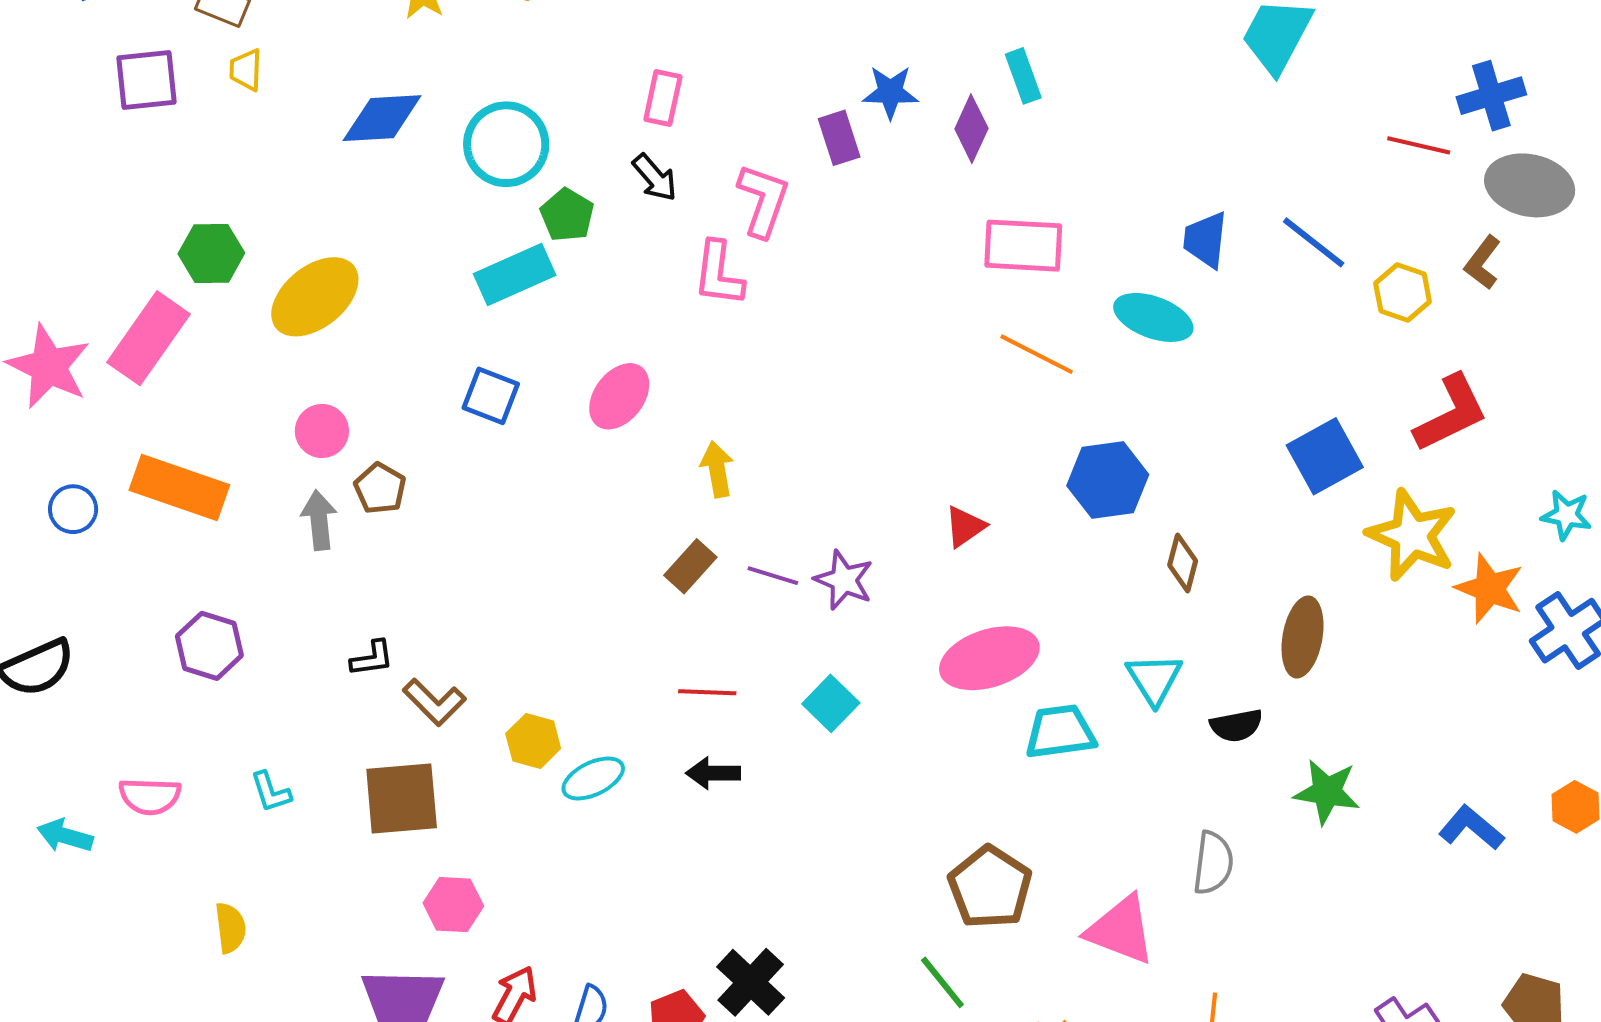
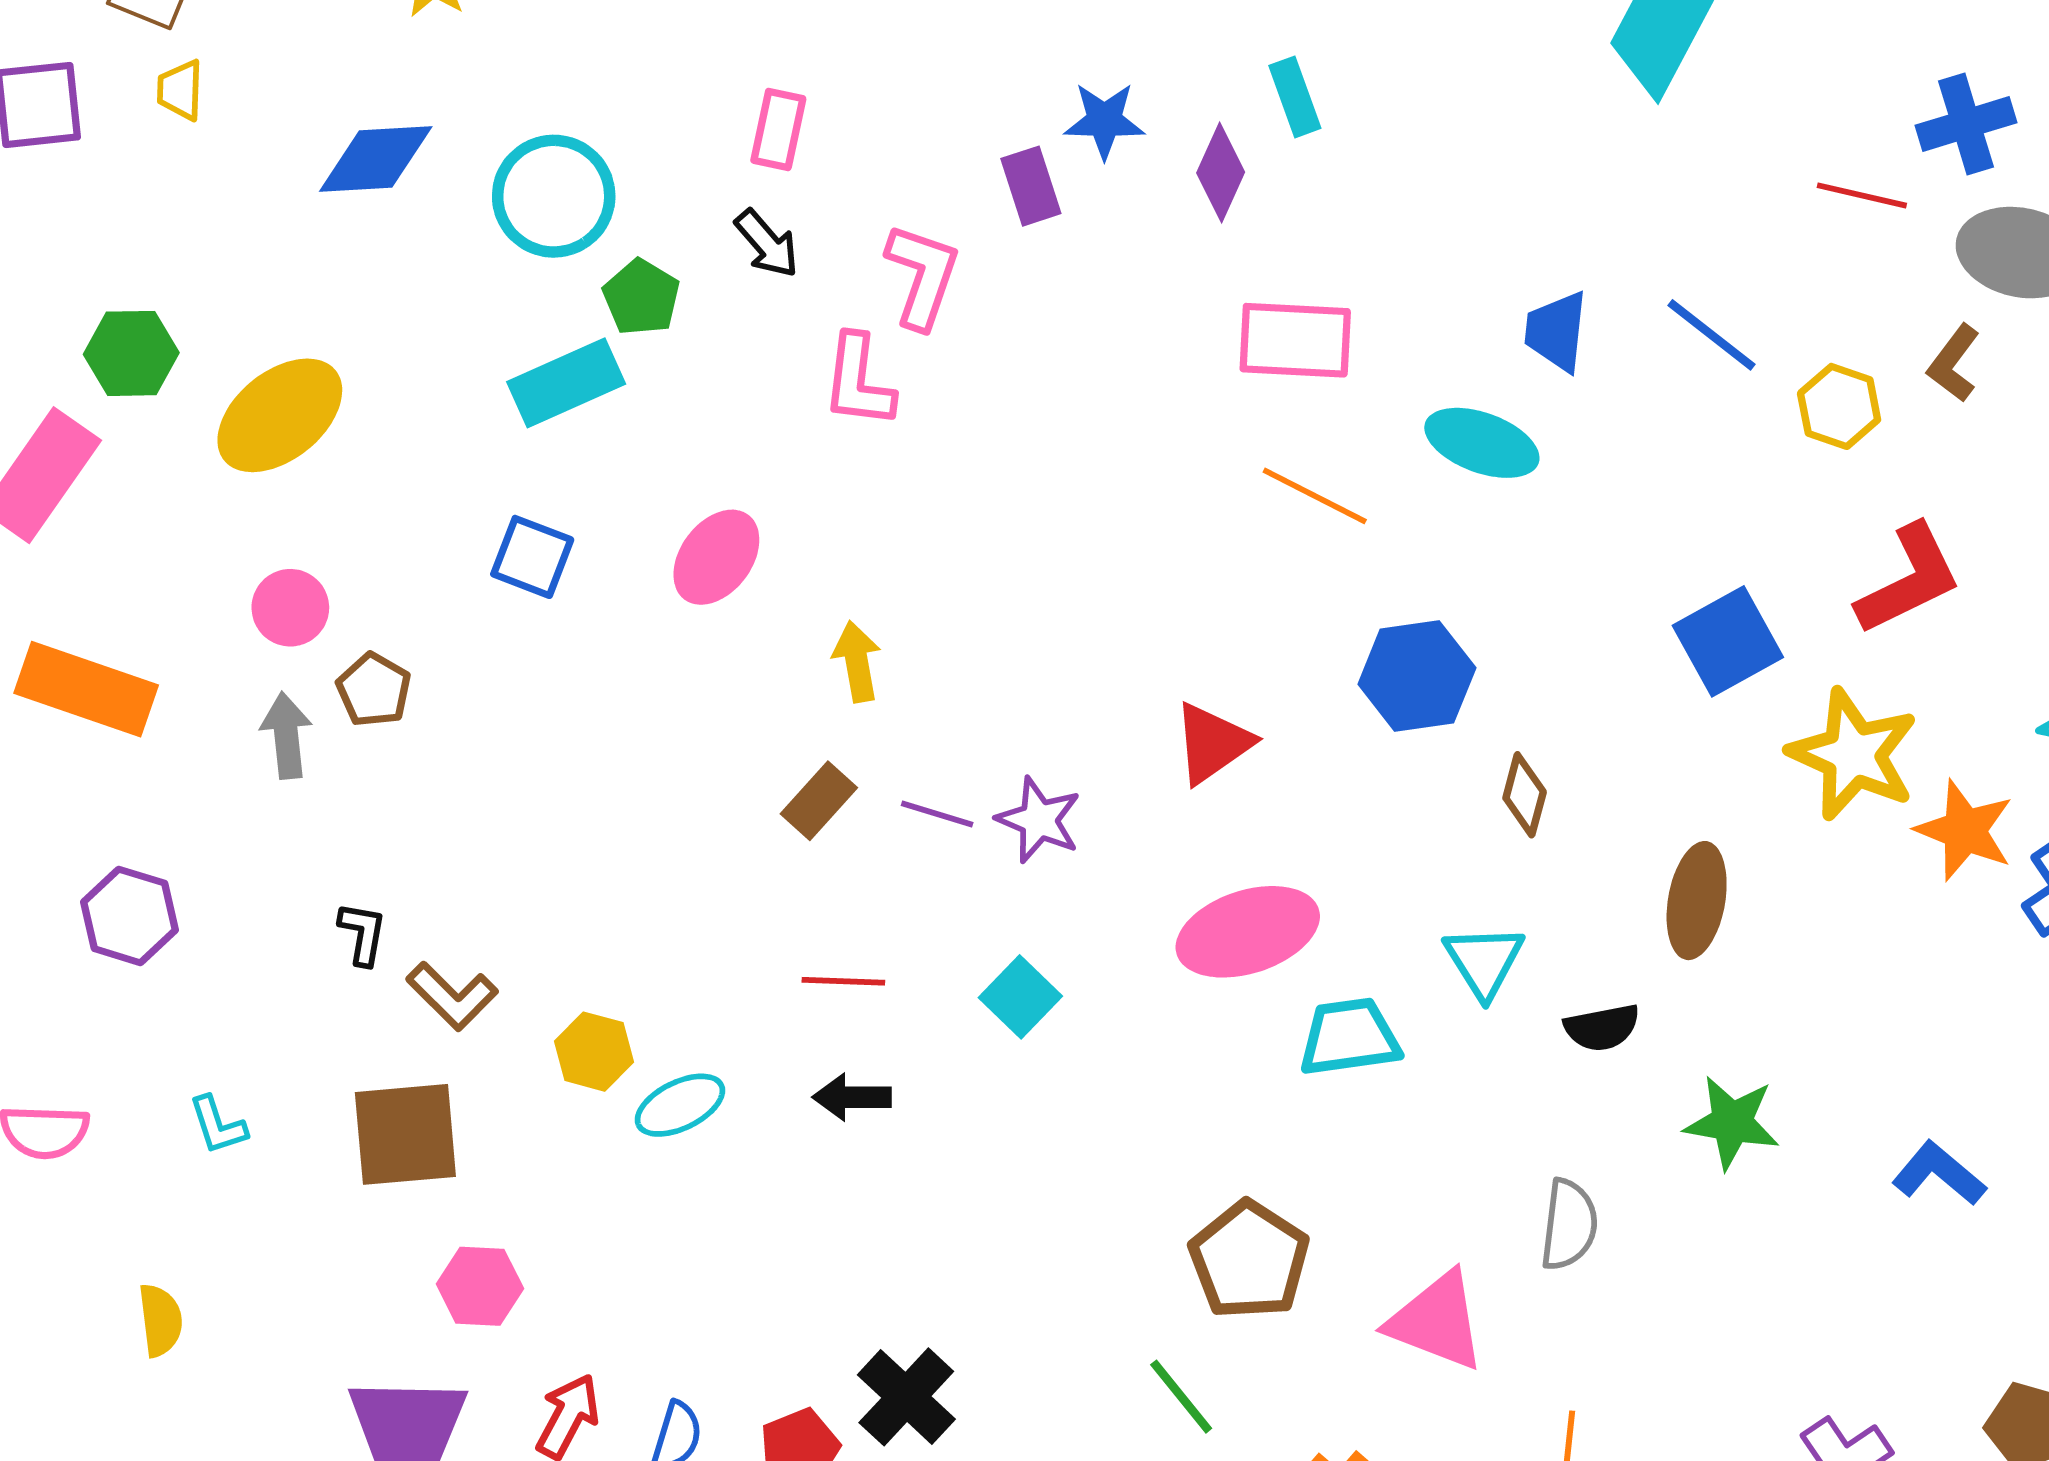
red triangle: (965, 527) -> (1212, 743), size x1.4
black L-shape: (372, 658) -> (363, 933), turned -72

